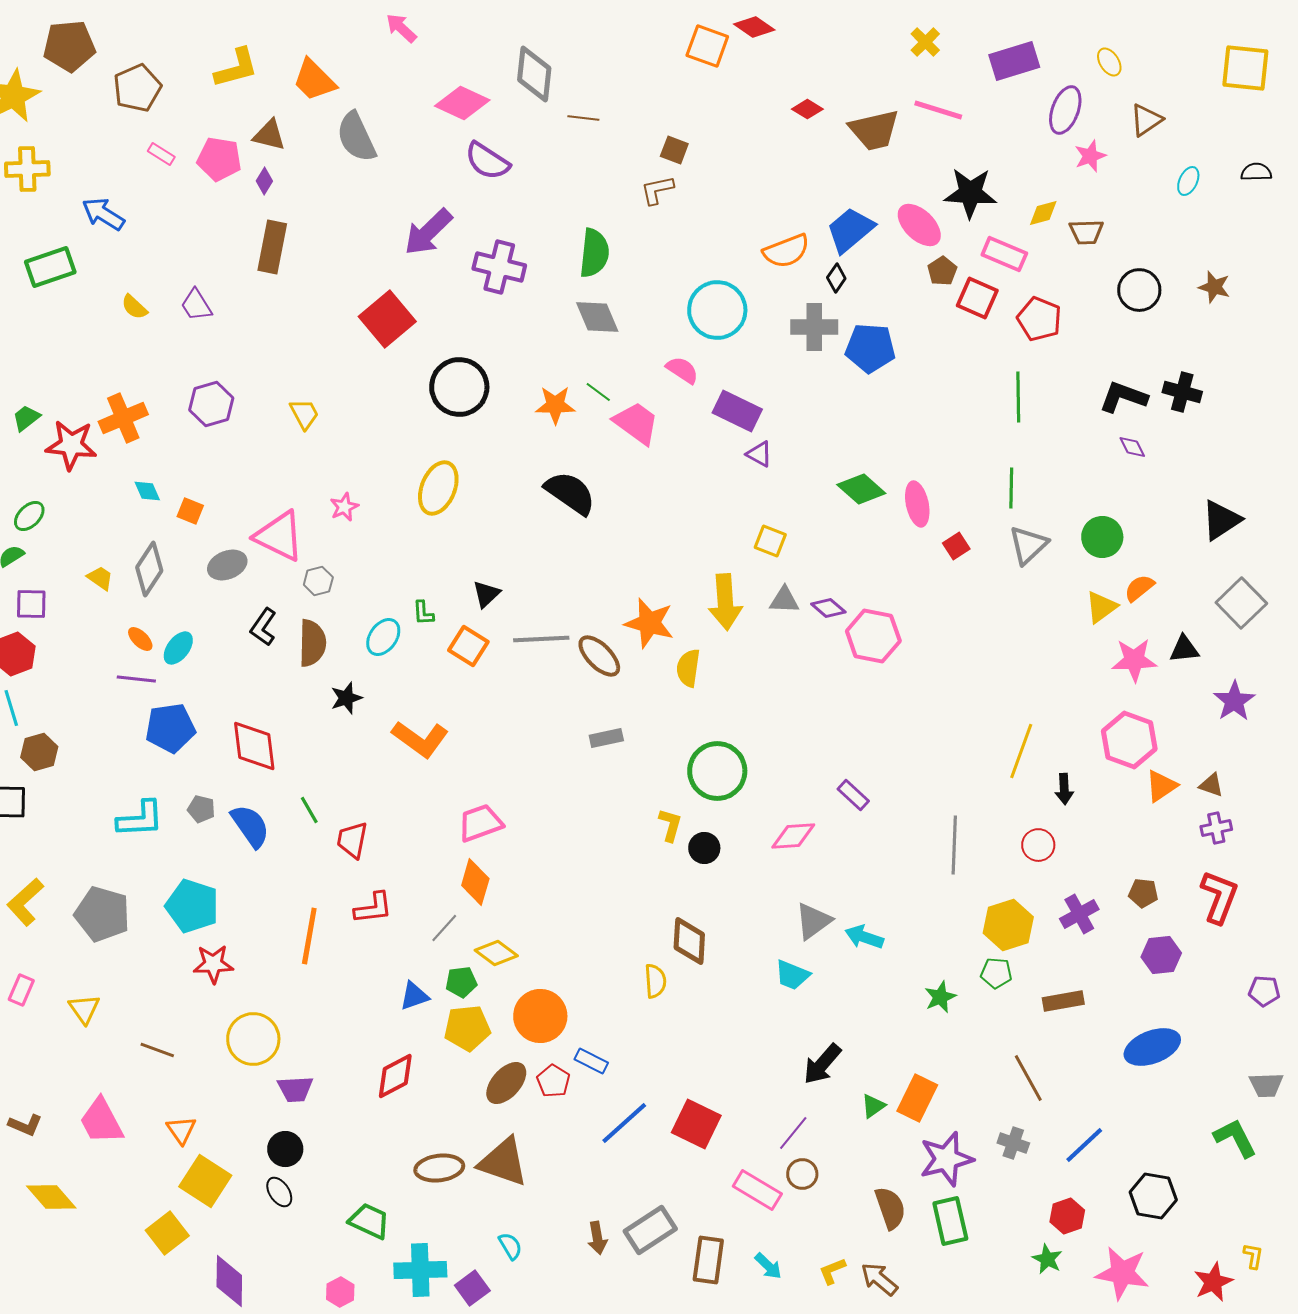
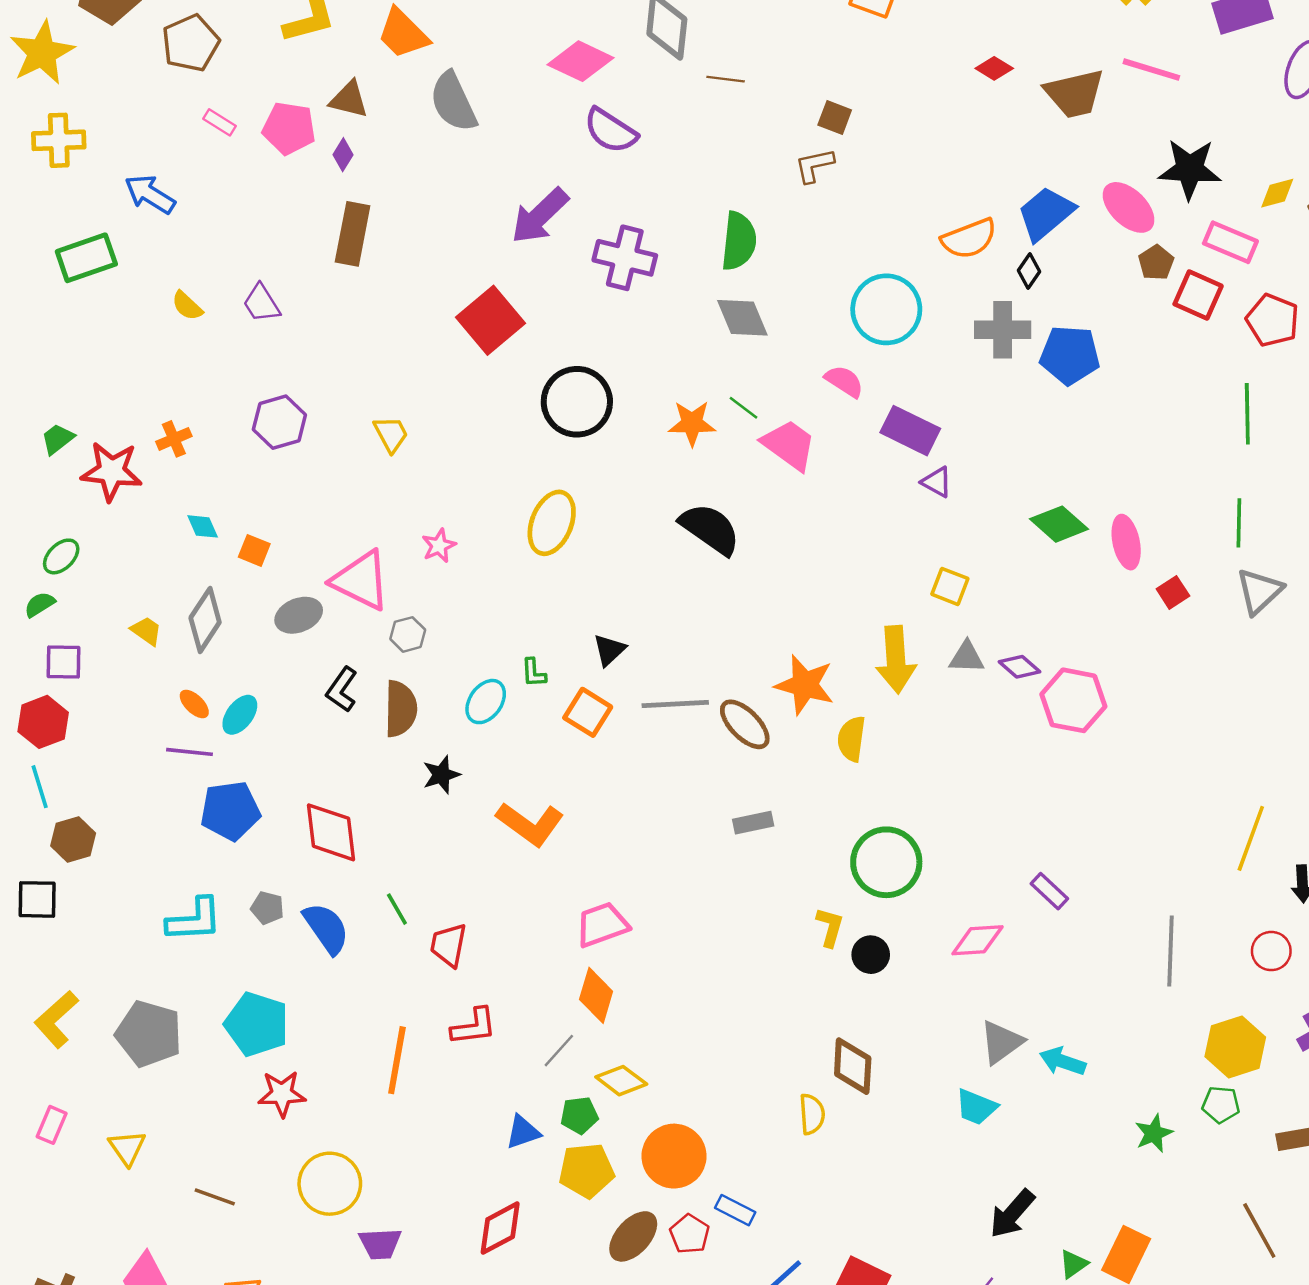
orange cross: (123, 418) -> (174, 439), size x0.6

